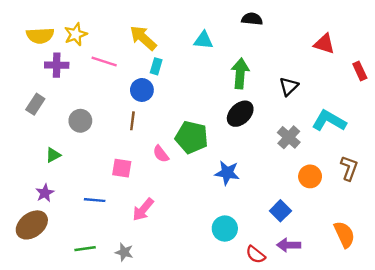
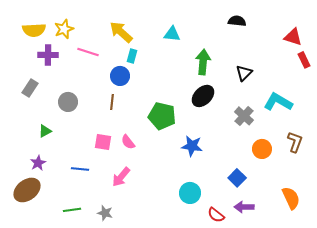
black semicircle: (252, 19) -> (237, 21), moved
red triangle: (324, 44) -> (293, 37), moved
pink semicircle: (161, 154) -> (128, 142), moved

